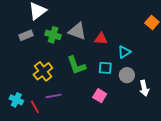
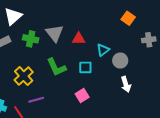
gray triangle: (77, 31) -> (54, 33), turned 36
gray circle: (127, 75) -> (120, 61), moved
pink square: (100, 96) -> (82, 96), turned 32

